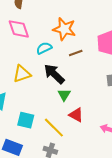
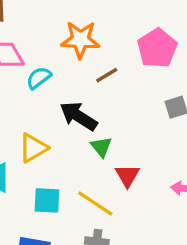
cyan semicircle: (44, 48) -> (39, 78), moved
yellow triangle: (22, 74) -> (33, 148), moved
red triangle: (76, 115) -> (127, 176), turned 42

